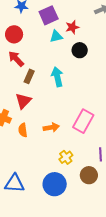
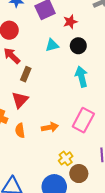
cyan triangle: (56, 36) -> (52, 45), moved
cyan arrow: (57, 77) -> (81, 77), moved
brown circle: (89, 175) -> (79, 174), moved

